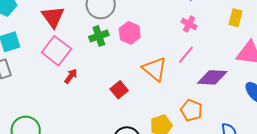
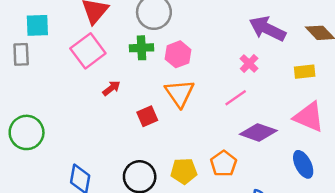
yellow rectangle: (236, 18) -> (305, 72), turned 54
orange triangle: (155, 69) -> (180, 93), moved
red arrow: (71, 76) -> (111, 88), moved

